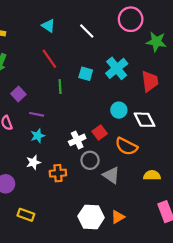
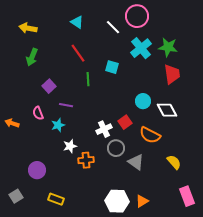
pink circle: (131, 19) -> (137, 16), moved
green star: (156, 42) -> (168, 47), moved
cyan cross: (117, 68) -> (141, 48), moved
cyan star: (38, 136) -> (58, 125), moved
white star: (33, 162) -> (70, 146), moved
yellow semicircle: (152, 175) -> (174, 162), turned 49

